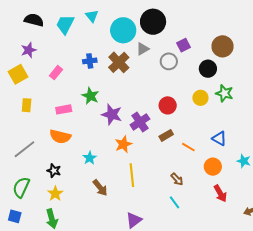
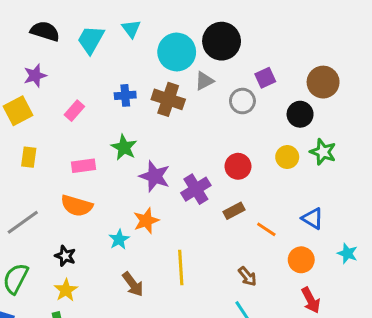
brown cross: (119, 62) -> (168, 99), turned -30
orange star: (123, 144) -> (146, 221), moved

